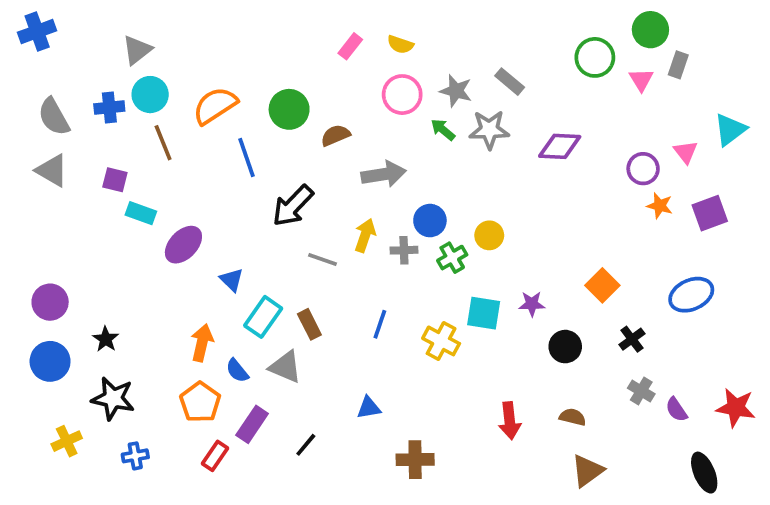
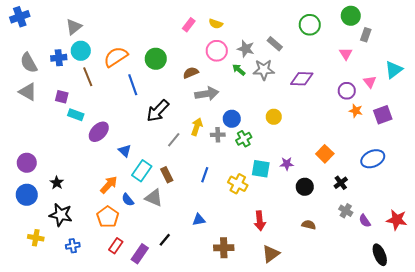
green circle: (595, 57) -> (310, 25), moved
pink triangle: (641, 80) -> (346, 54), moved
brown semicircle: (335, 135) -> (191, 73), moved
yellow circle: (489, 235) -> (274, 117), moved
gray line: (322, 259) -> (174, 140), turned -70
orange arrow: (202, 343) -> (109, 185), turned 30
red arrow: (510, 421) -> (260, 221), moved
purple rectangle: (252, 424) -> (140, 254), moved
yellow cross: (67, 441) -> (36, 238), turned 35
brown triangle: (587, 471) -> (271, 254), moved

